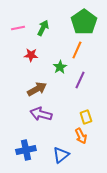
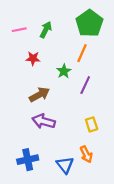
orange arrow: (81, 136) -> (86, 154), moved
blue triangle: (61, 155) -> (65, 165), turned -30

